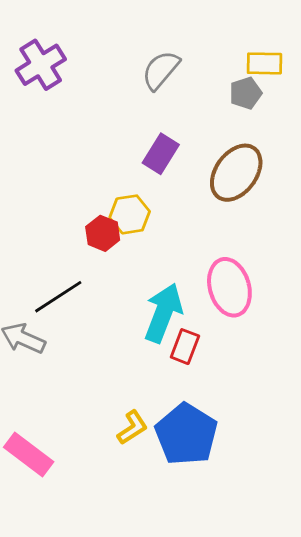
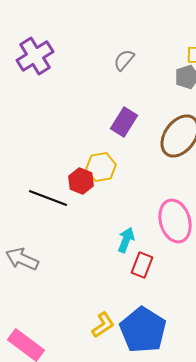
gray semicircle: (161, 70) -> (124, 60), size x0.7
black line: (58, 297) -> (48, 198), moved, turned 54
cyan arrow: (163, 313) -> (126, 240), size x0.6

